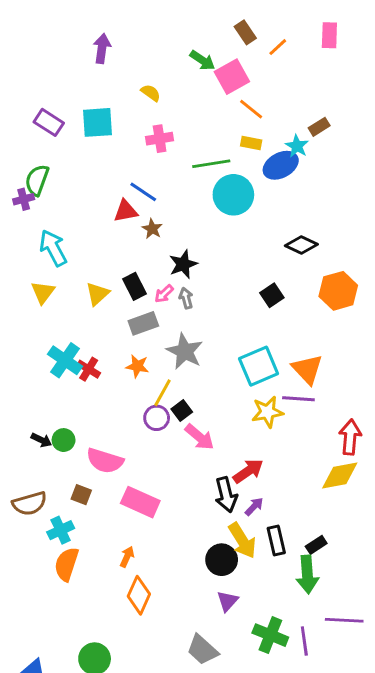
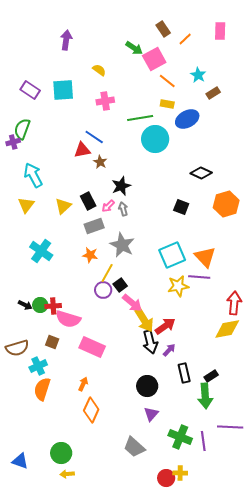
cyan star: (297, 146) -> (198, 75), moved
black square: (272, 295) -> (181, 207), turned -35
red cross: (89, 369) -> (53, 306), moved, turned -35
yellow arrow: (242, 540) -> (144, 320), moved

